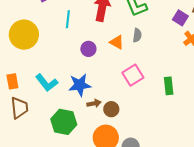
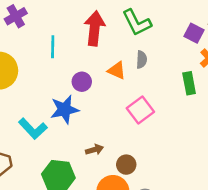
blue star: (80, 85) -> (65, 110), moved
green rectangle: (169, 86) -> (189, 83), moved
brown circle: (111, 109) -> (126, 165), moved

